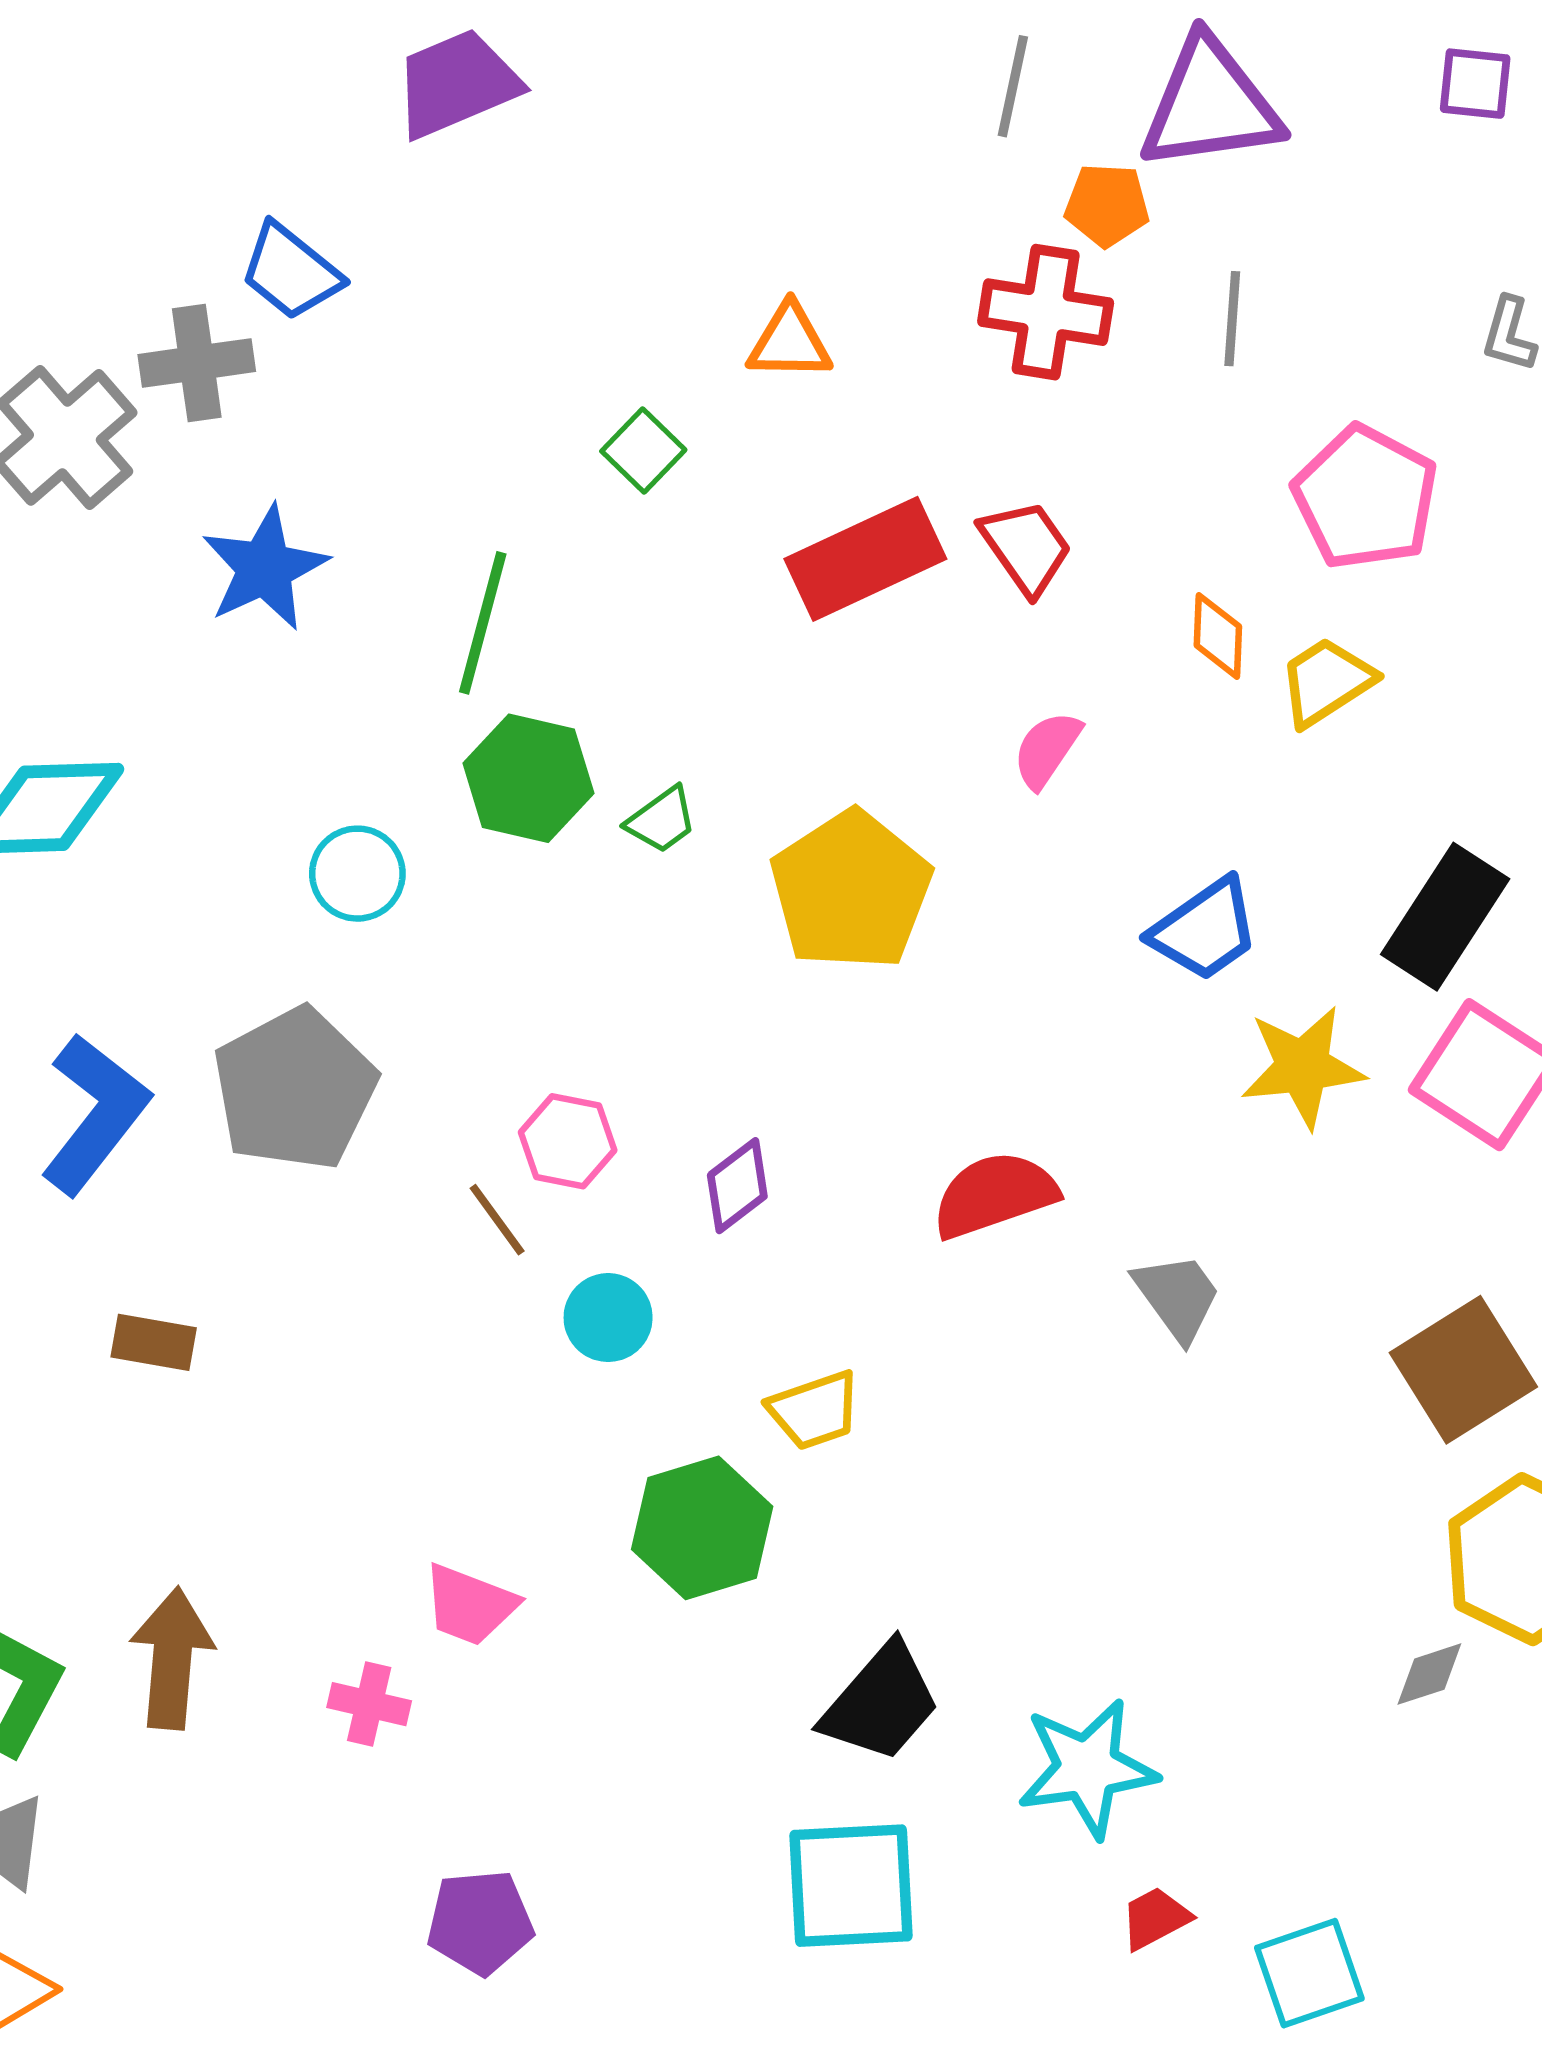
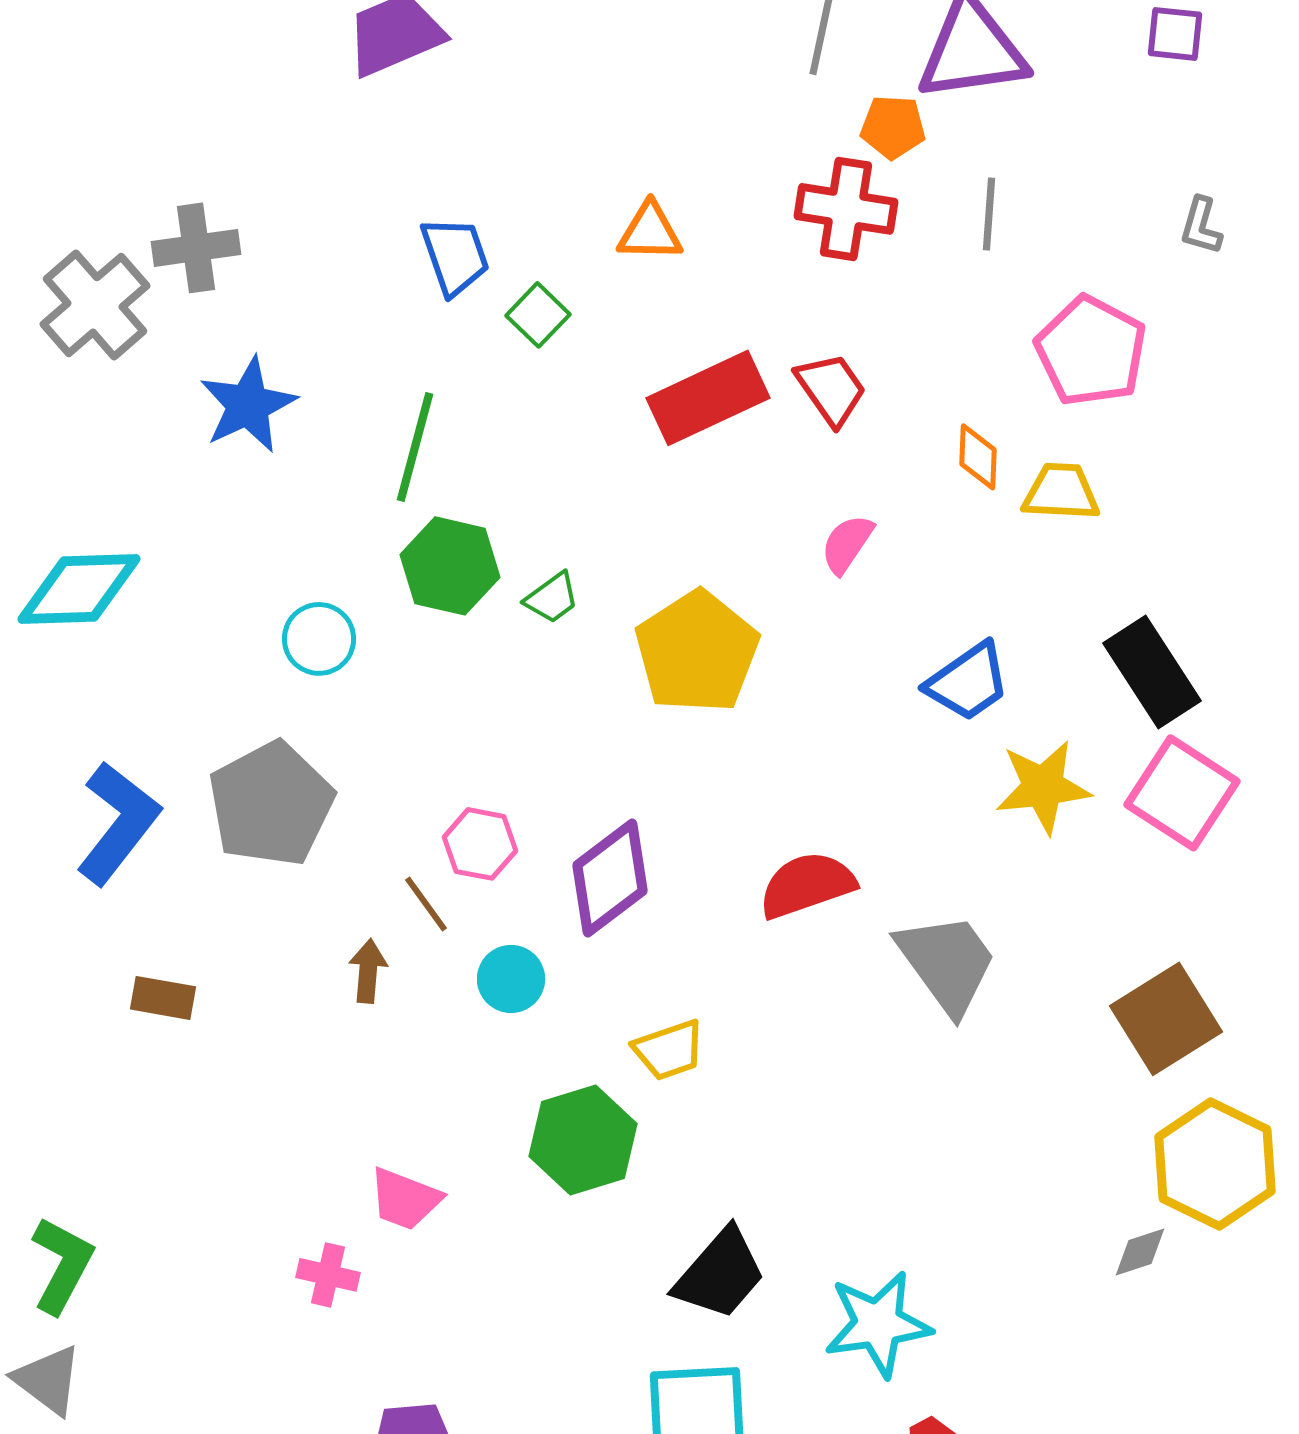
blue trapezoid: (291, 272) -> (455, 256), moved, turned -148
yellow trapezoid: (1326, 682) -> (1061, 492), turned 36
black rectangle: (1445, 917) -> (1152, 672), turned -66
purple diamond: (737, 1186) -> (610, 878), size x1.6
gray trapezoid: (1177, 1297) -> (947, 963), size x1.5
brown arrow: (172, 1658) -> (368, 971), moved, size x0.6

